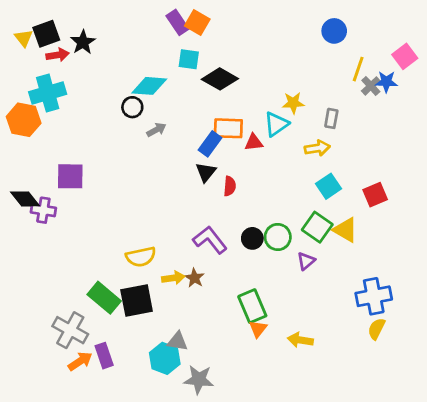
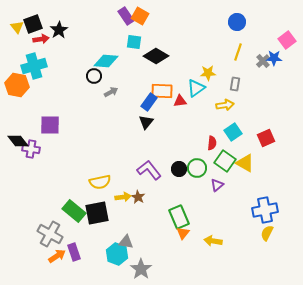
yellow line: (358, 69) -> (238, 52), moved
red semicircle: (230, 186) -> (212, 143), moved
gray star: (199, 380) -> (141, 269), turned 30

